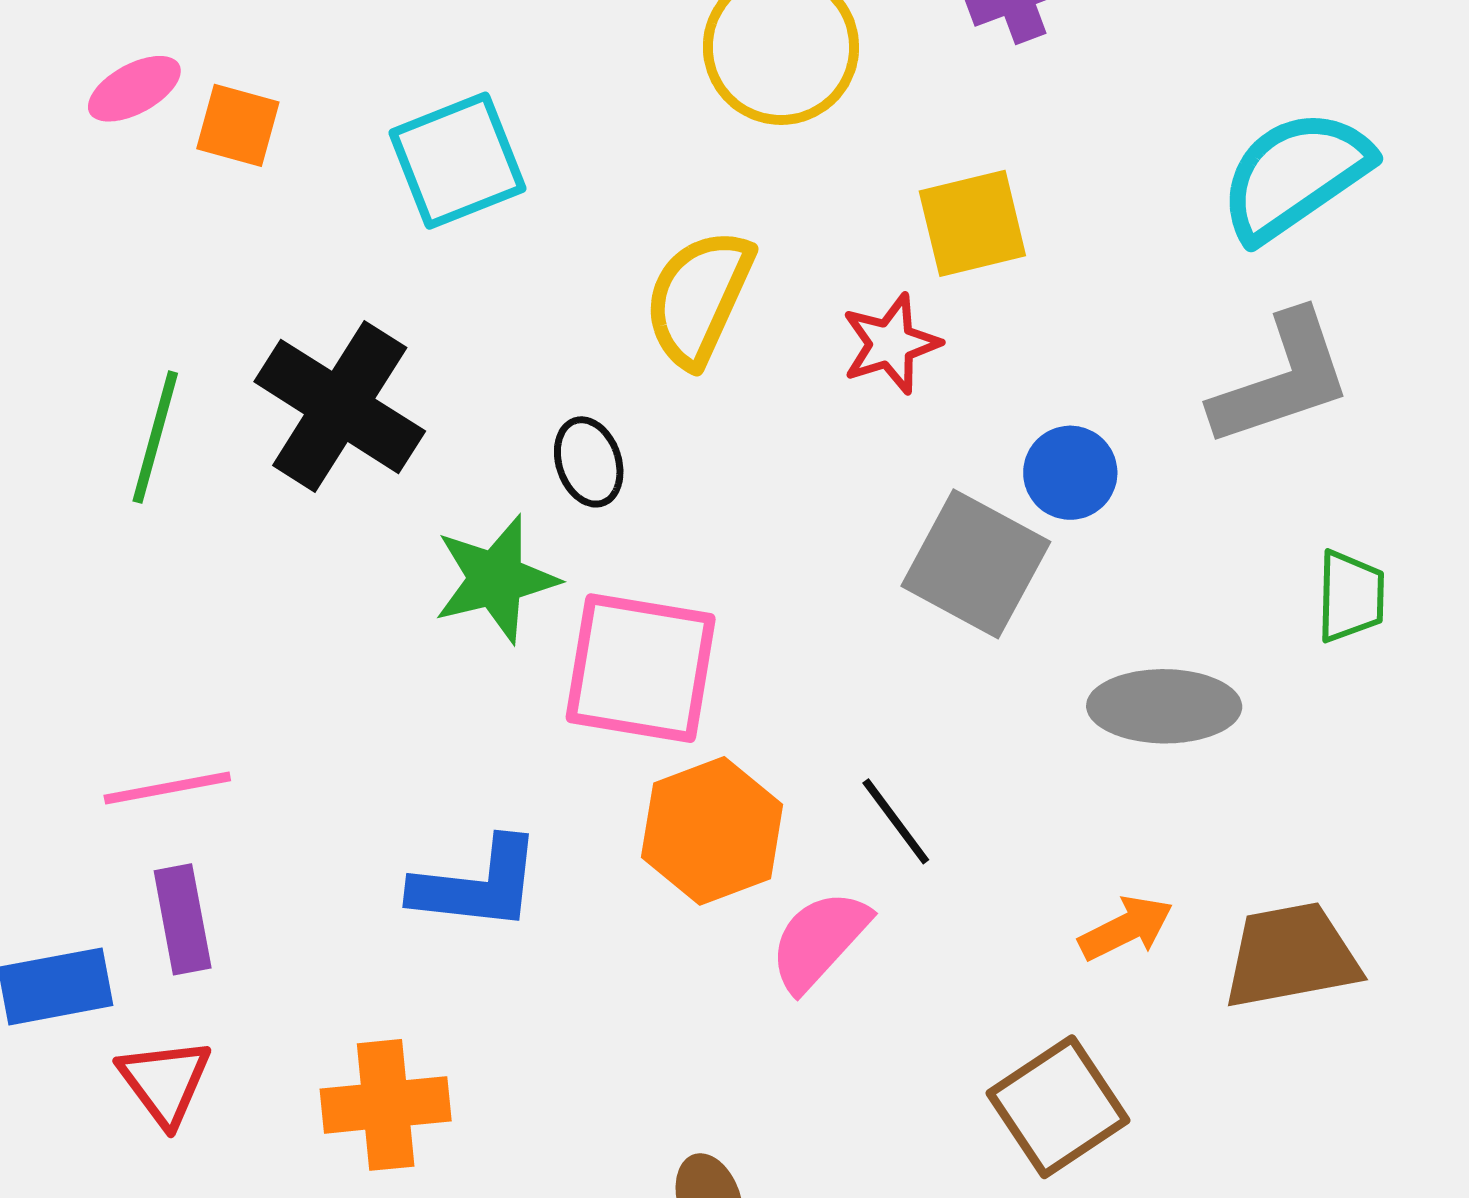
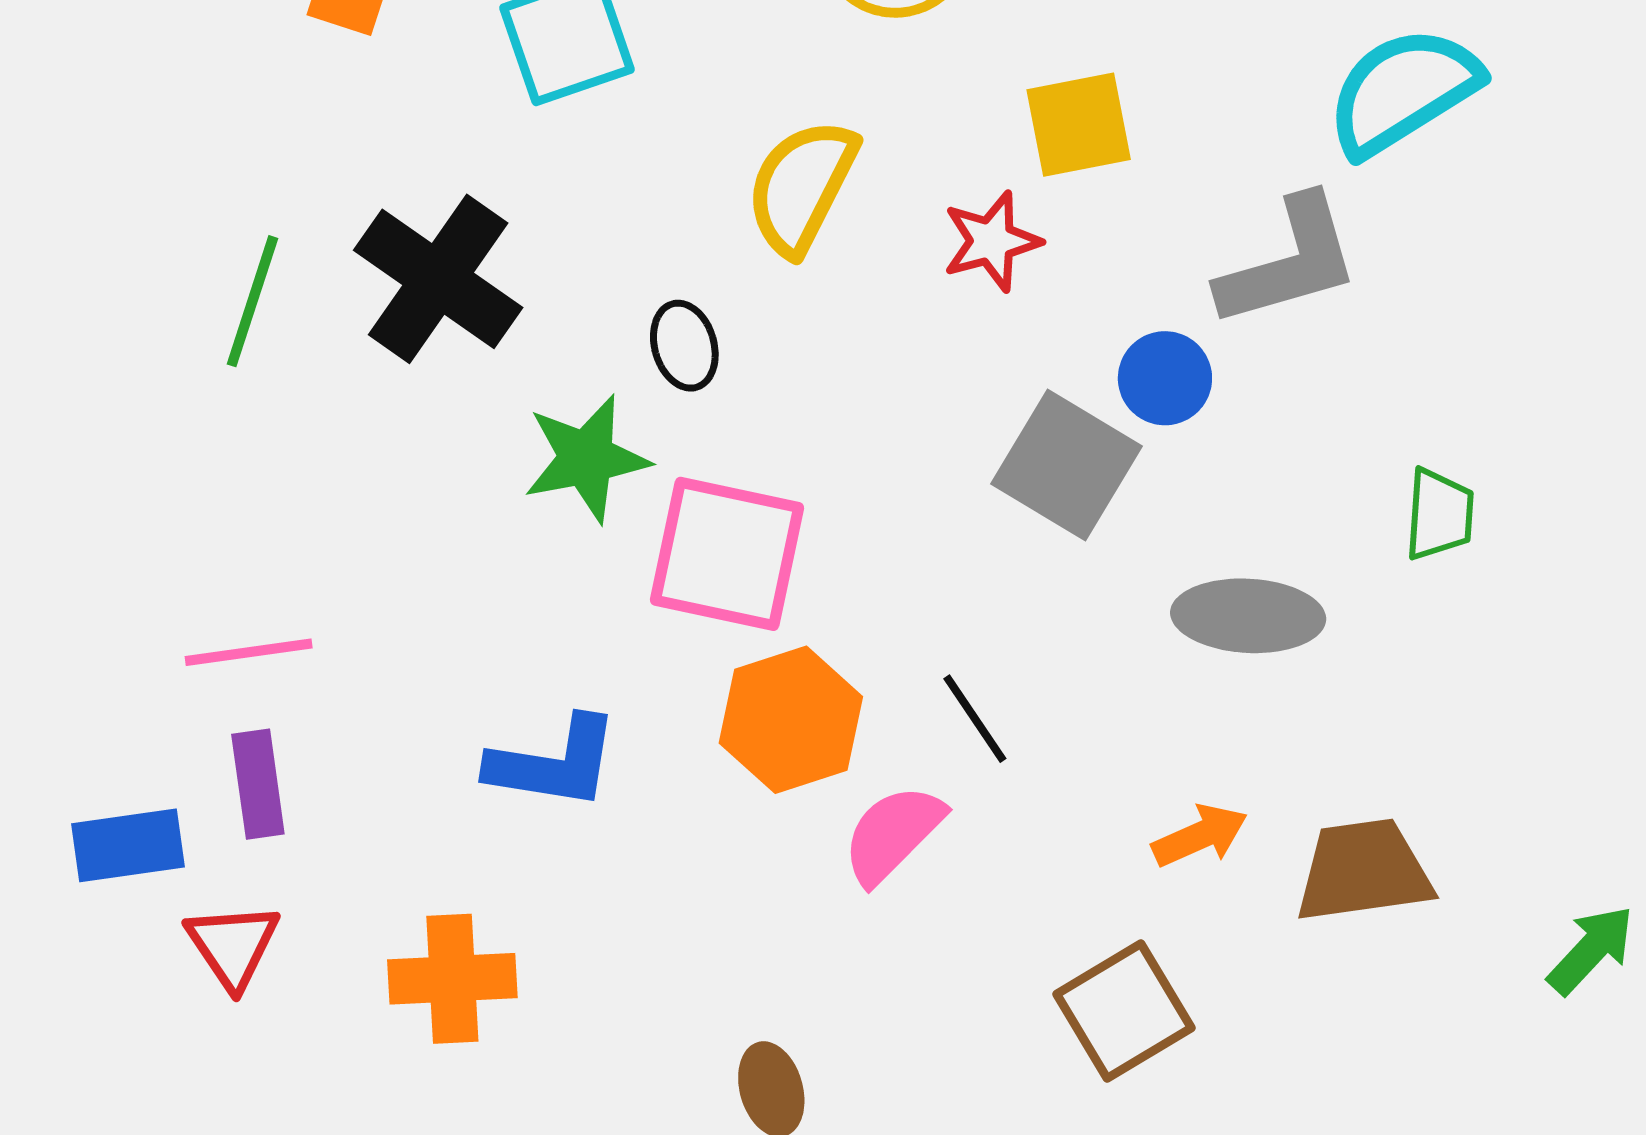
gray L-shape: (1282, 379) -> (1289, 262), moved

